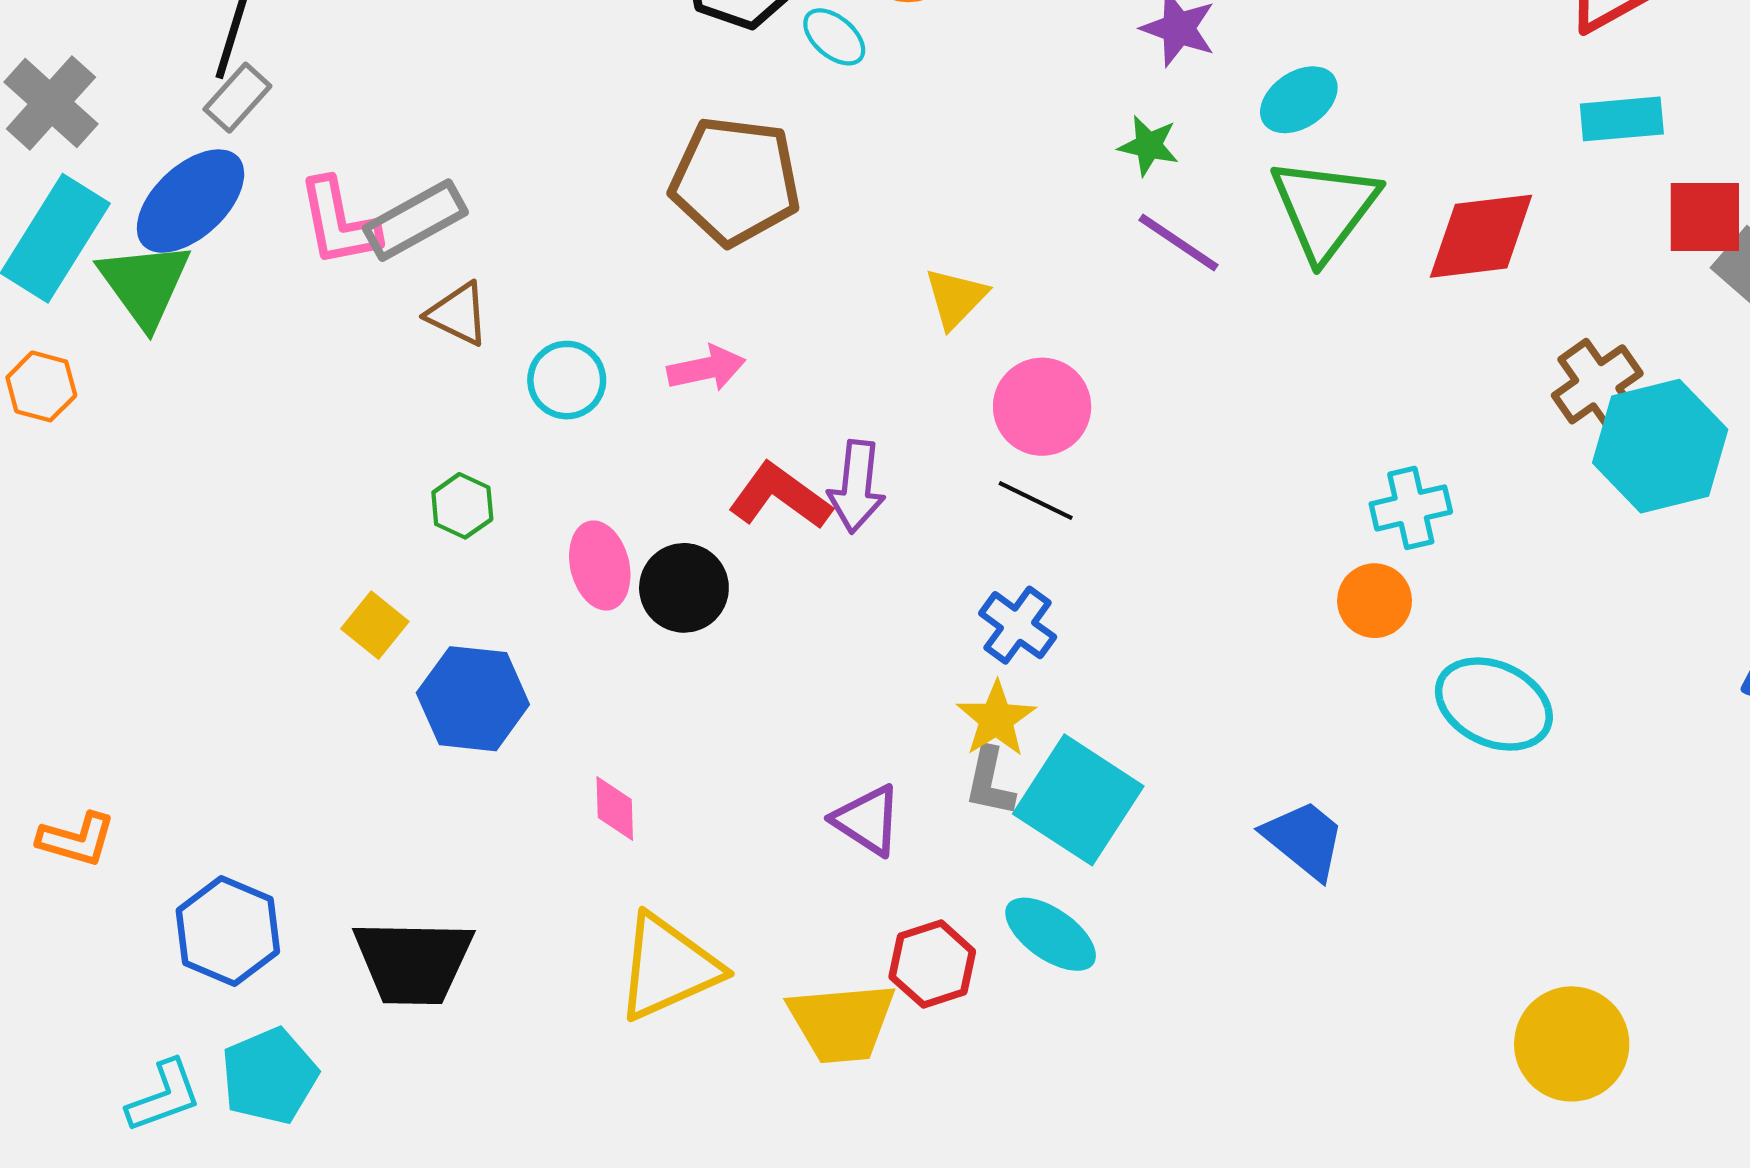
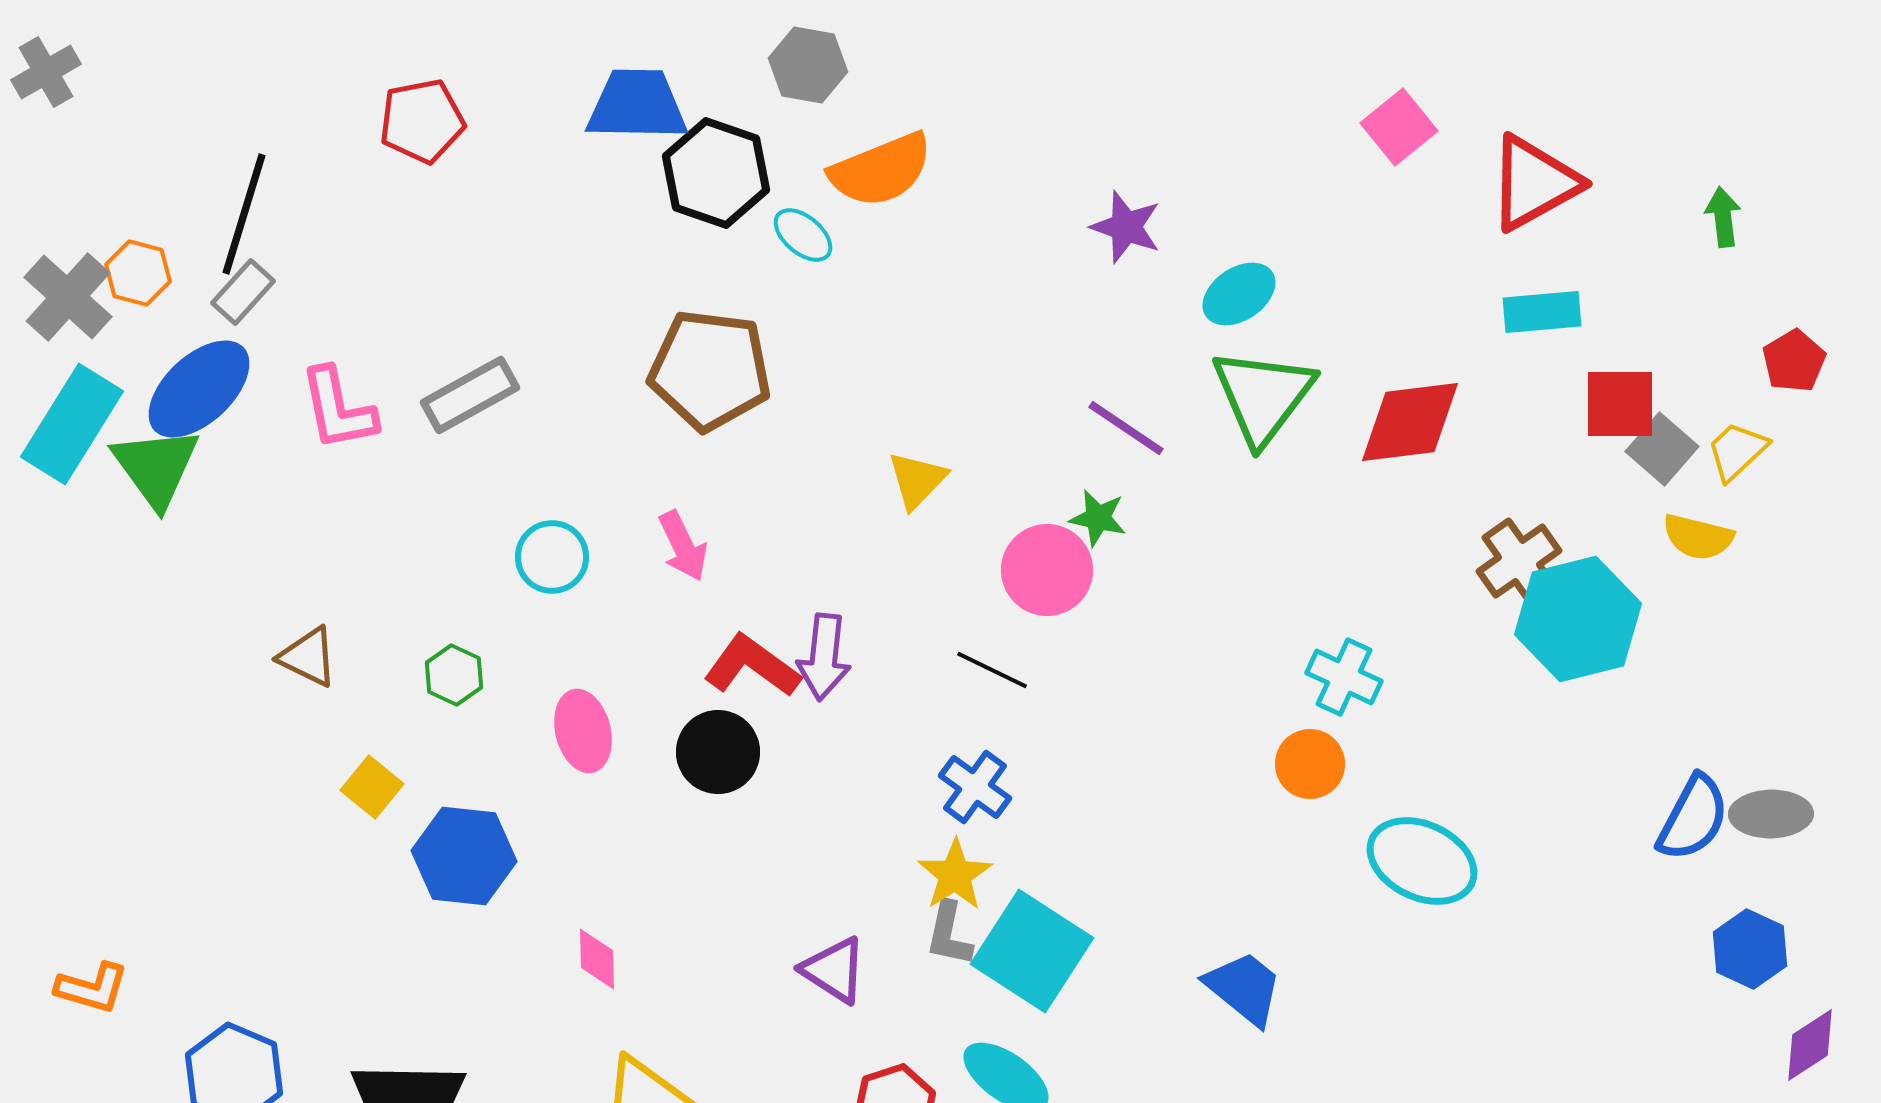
green star: (1149, 146) -> (1098, 518), moved
gray rectangle: (415, 220) -> (470, 395), moved
brown triangle: (458, 314) -> (308, 657), moved
pink arrow: (706, 368) -> (683, 546), turned 76
orange hexagon: (41, 386) -> (138, 273), moved
pink circle: (1042, 407) -> (1047, 570), moved
cyan cross: (1411, 508) -> (1344, 677), turned 38
black circle: (684, 588) -> (718, 752), moved

